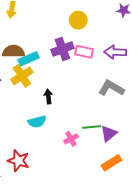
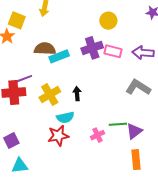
yellow cross: (22, 76) -> (50, 95), moved
red star: (18, 161) -> (58, 136), moved, turned -30
orange rectangle: (112, 163) -> (136, 160), turned -66

